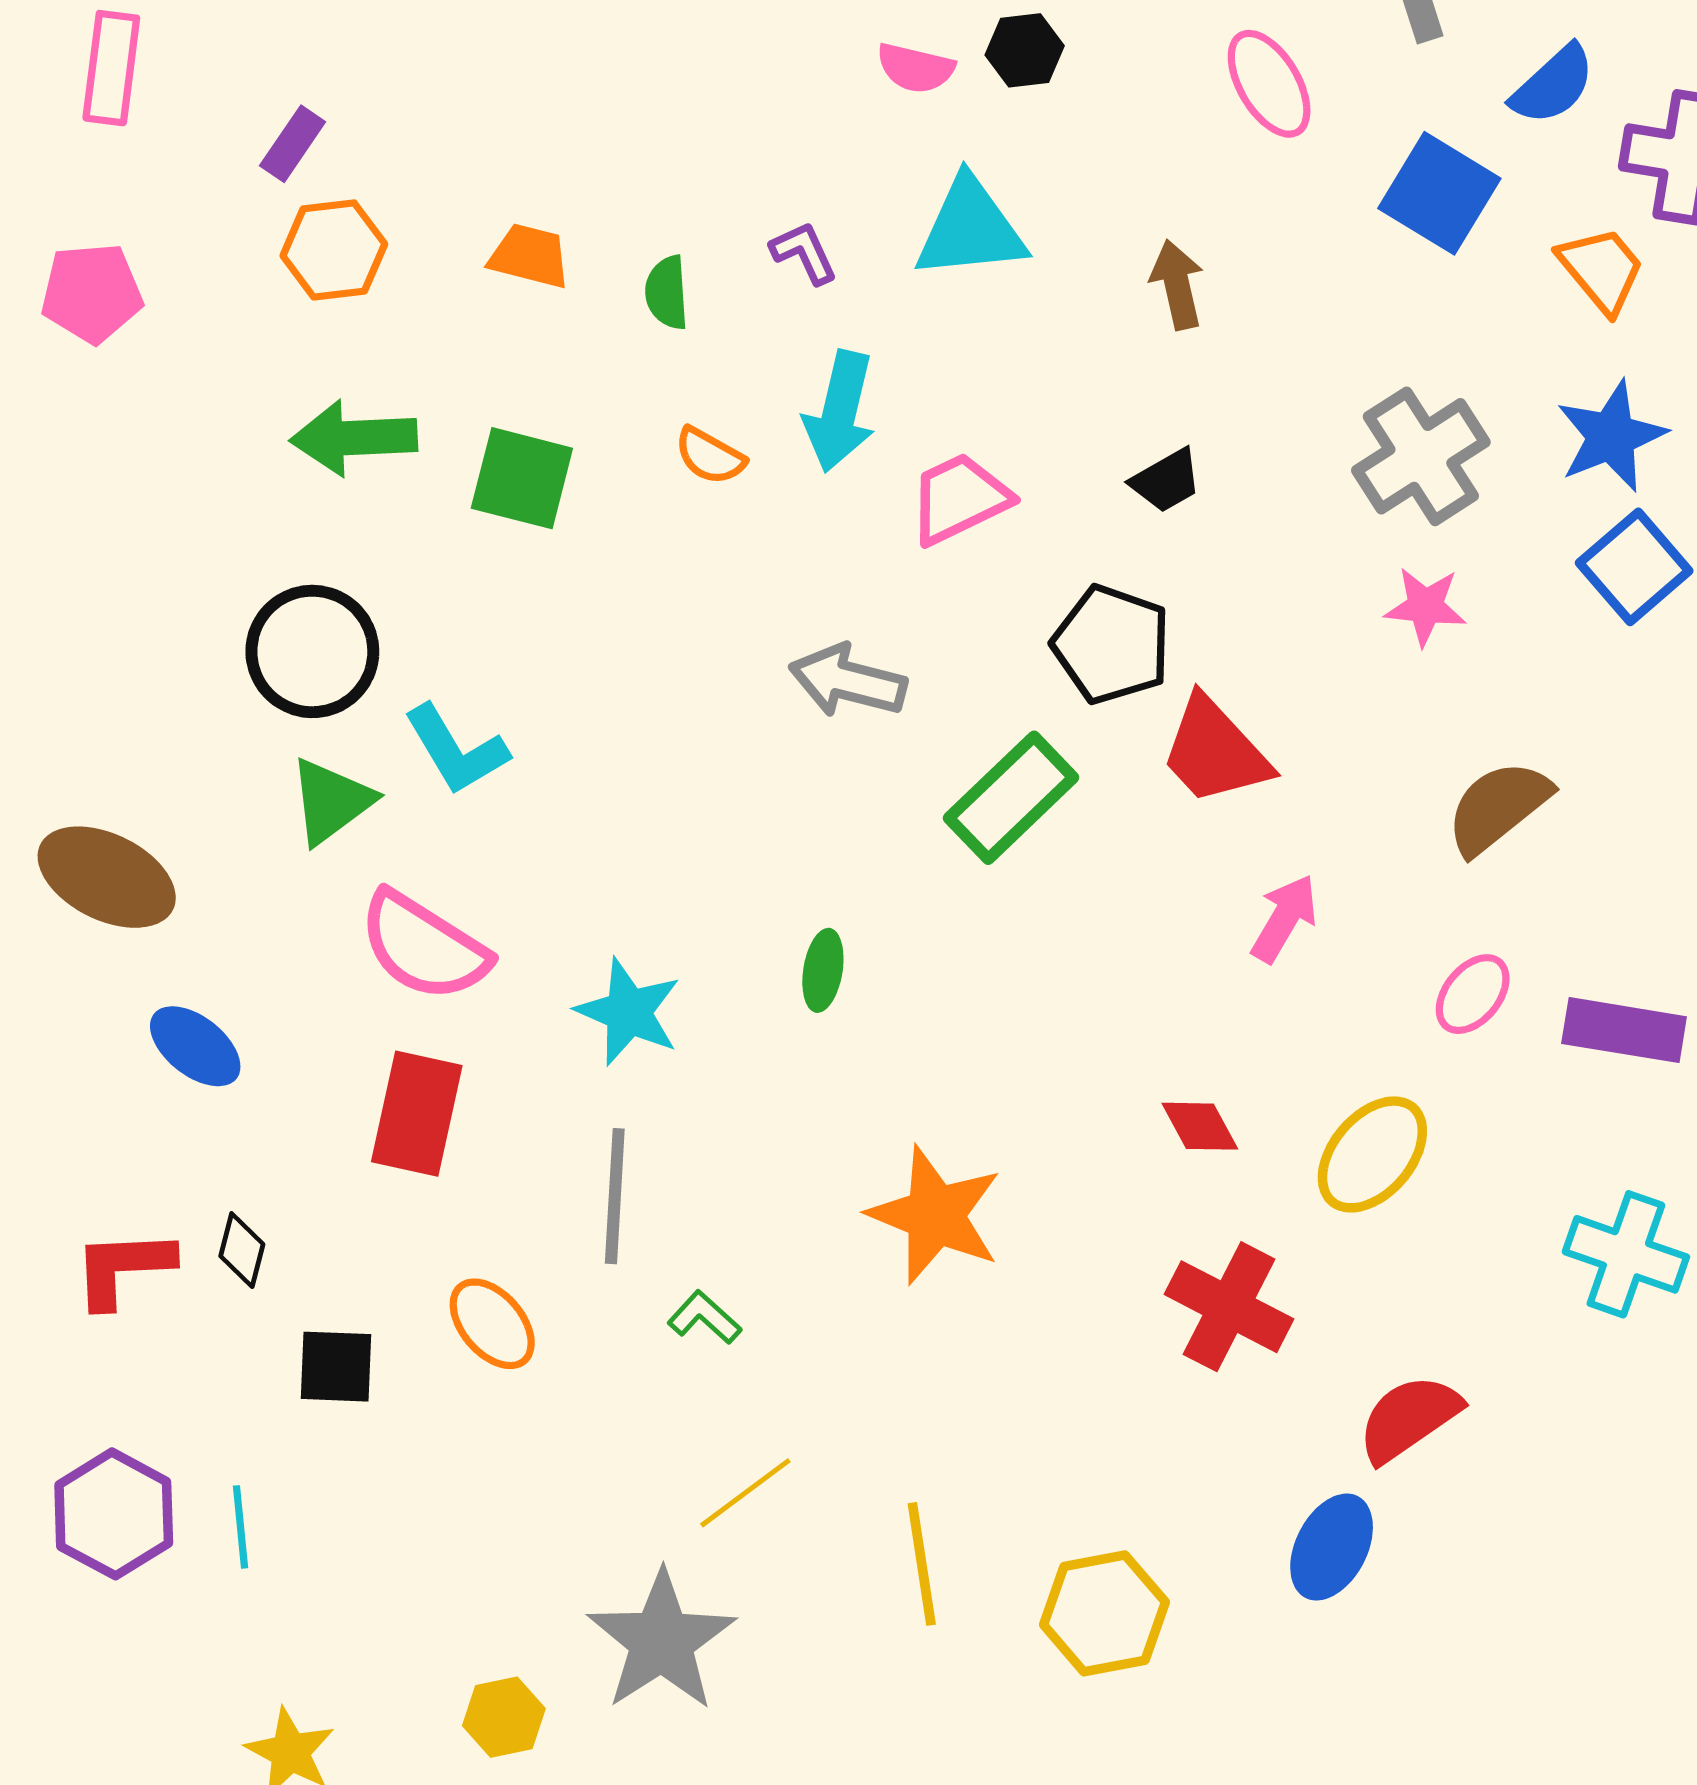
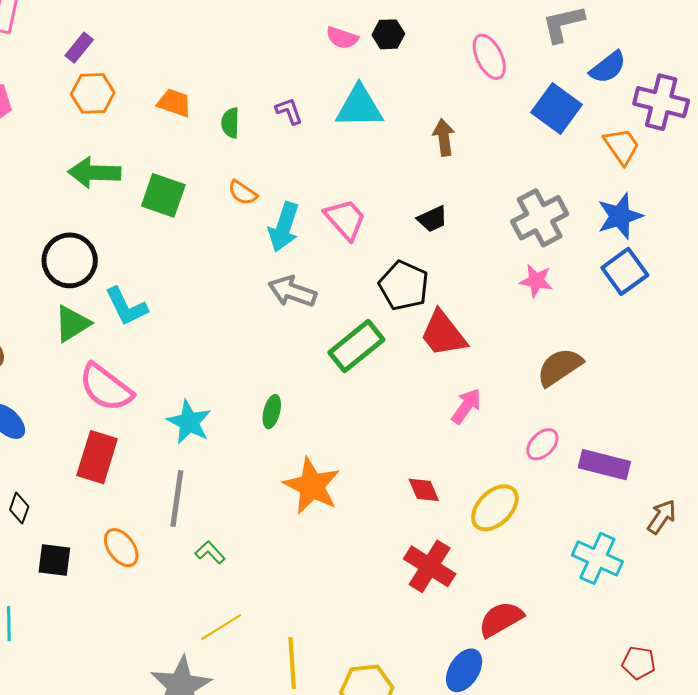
cyan arrow: (840, 411) -> (284, 227), moved
pink trapezoid: (959, 499) -> (345, 219), turned 69
orange star: (935, 1215) -> (312, 486), moved

